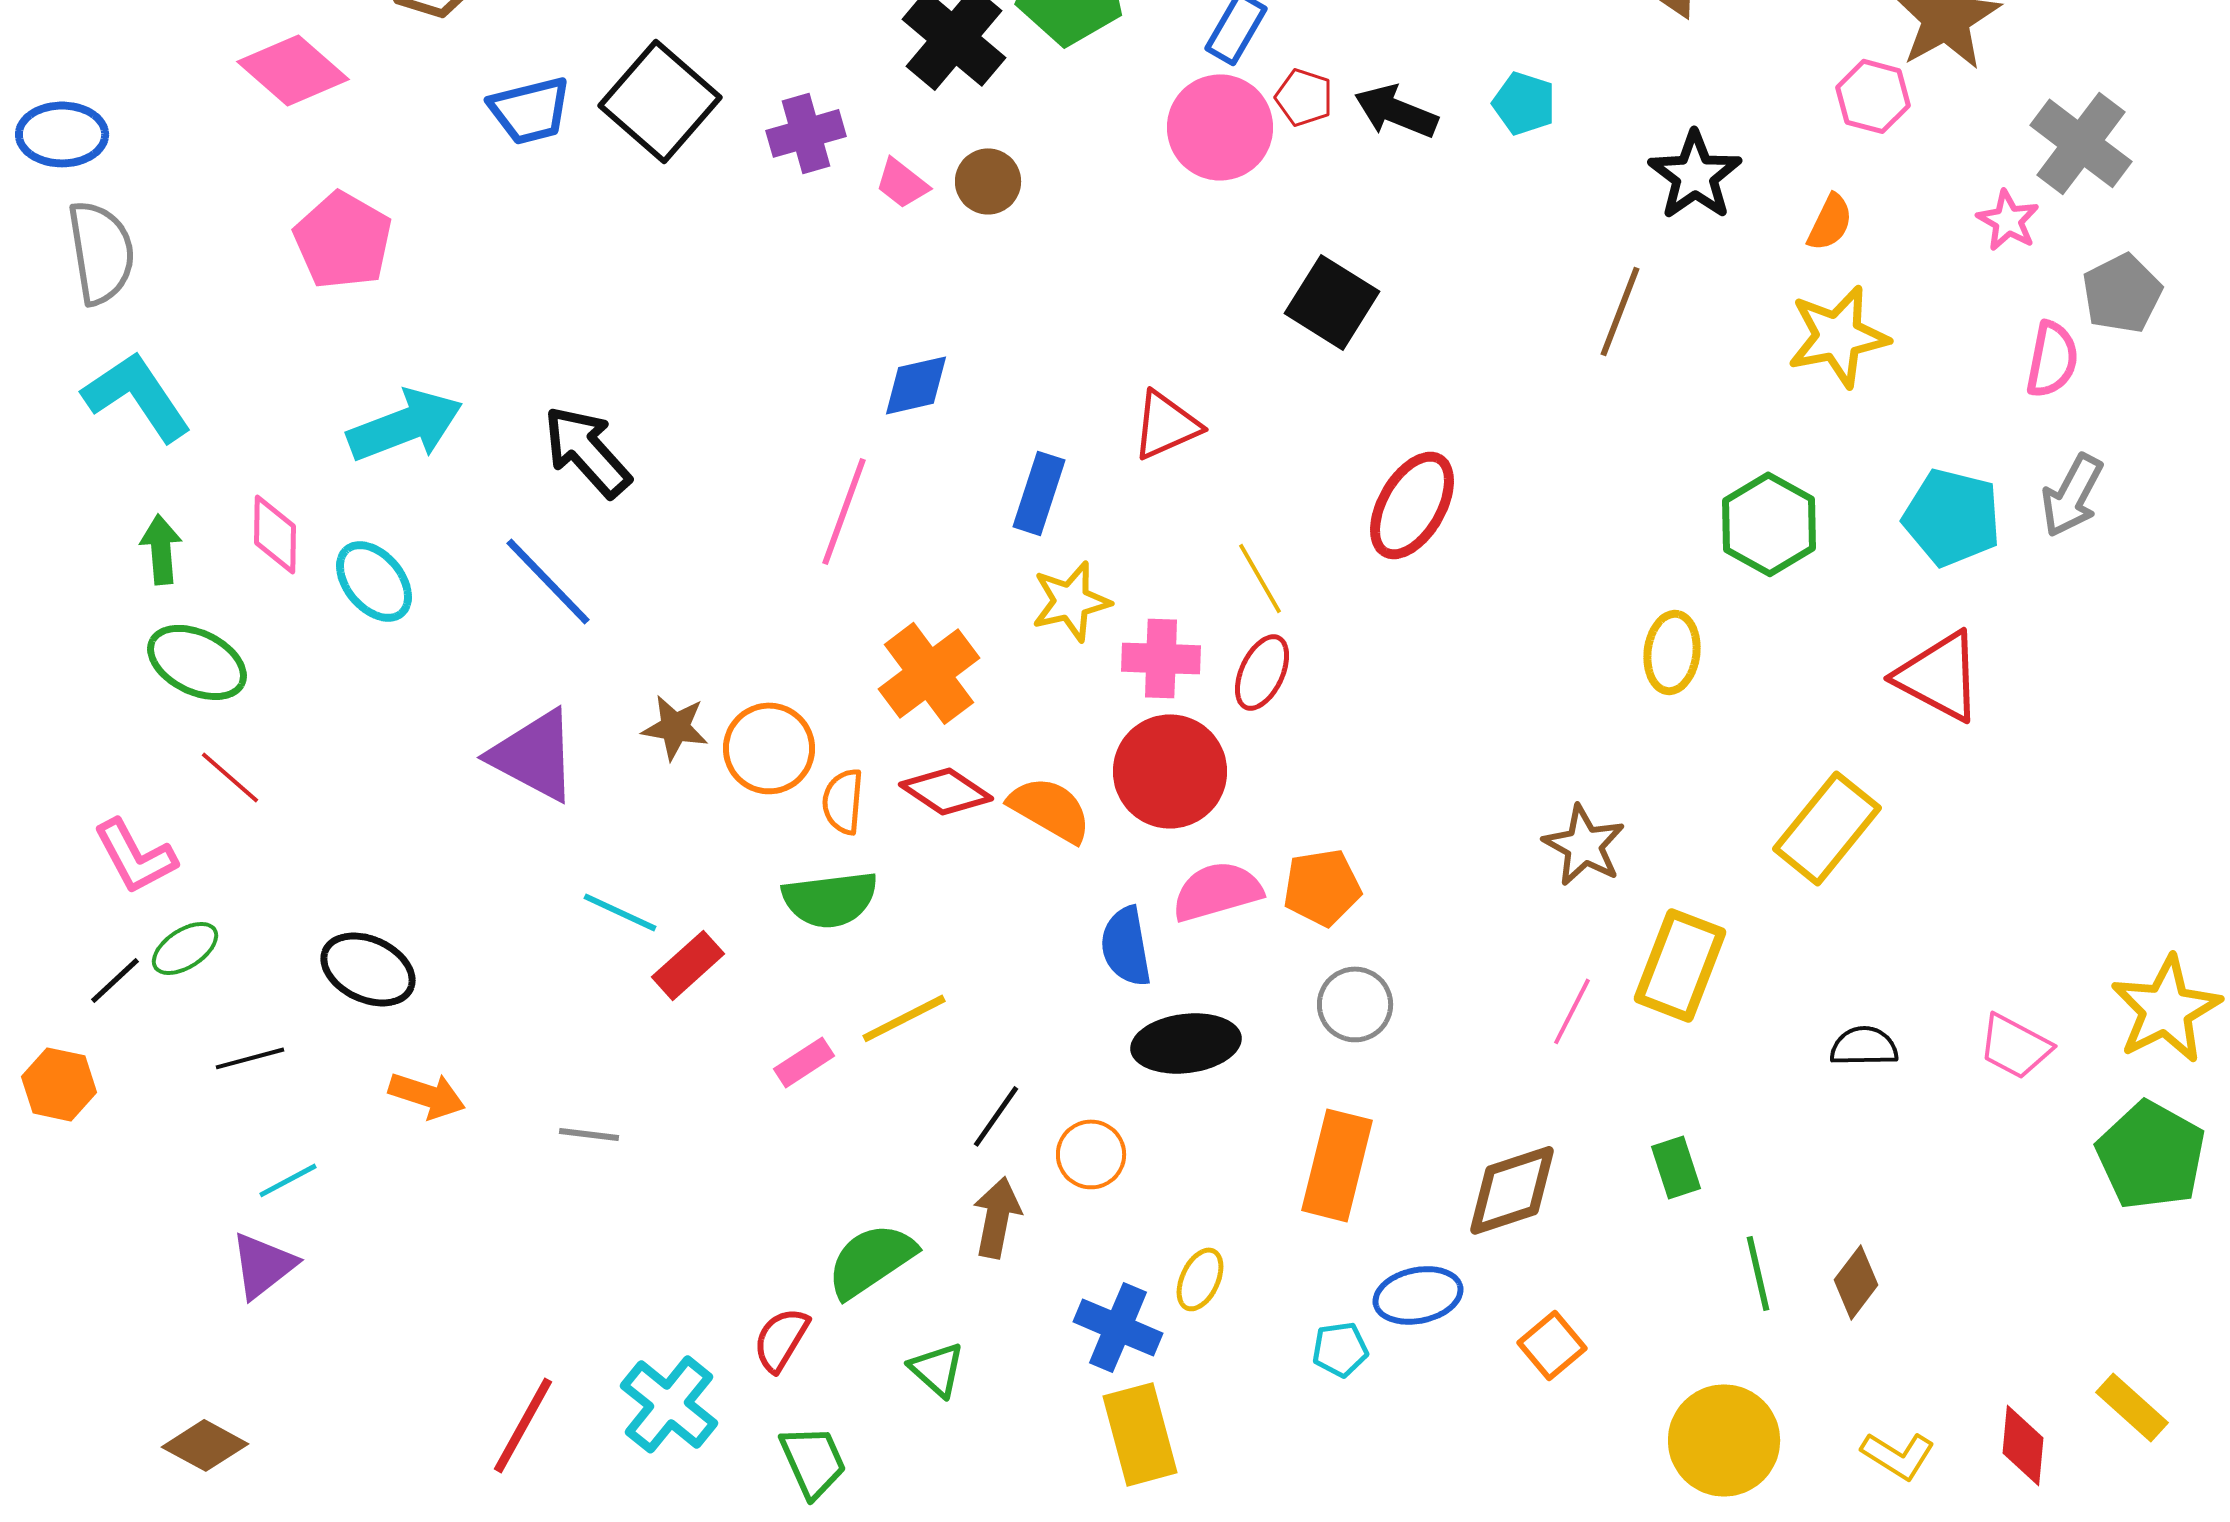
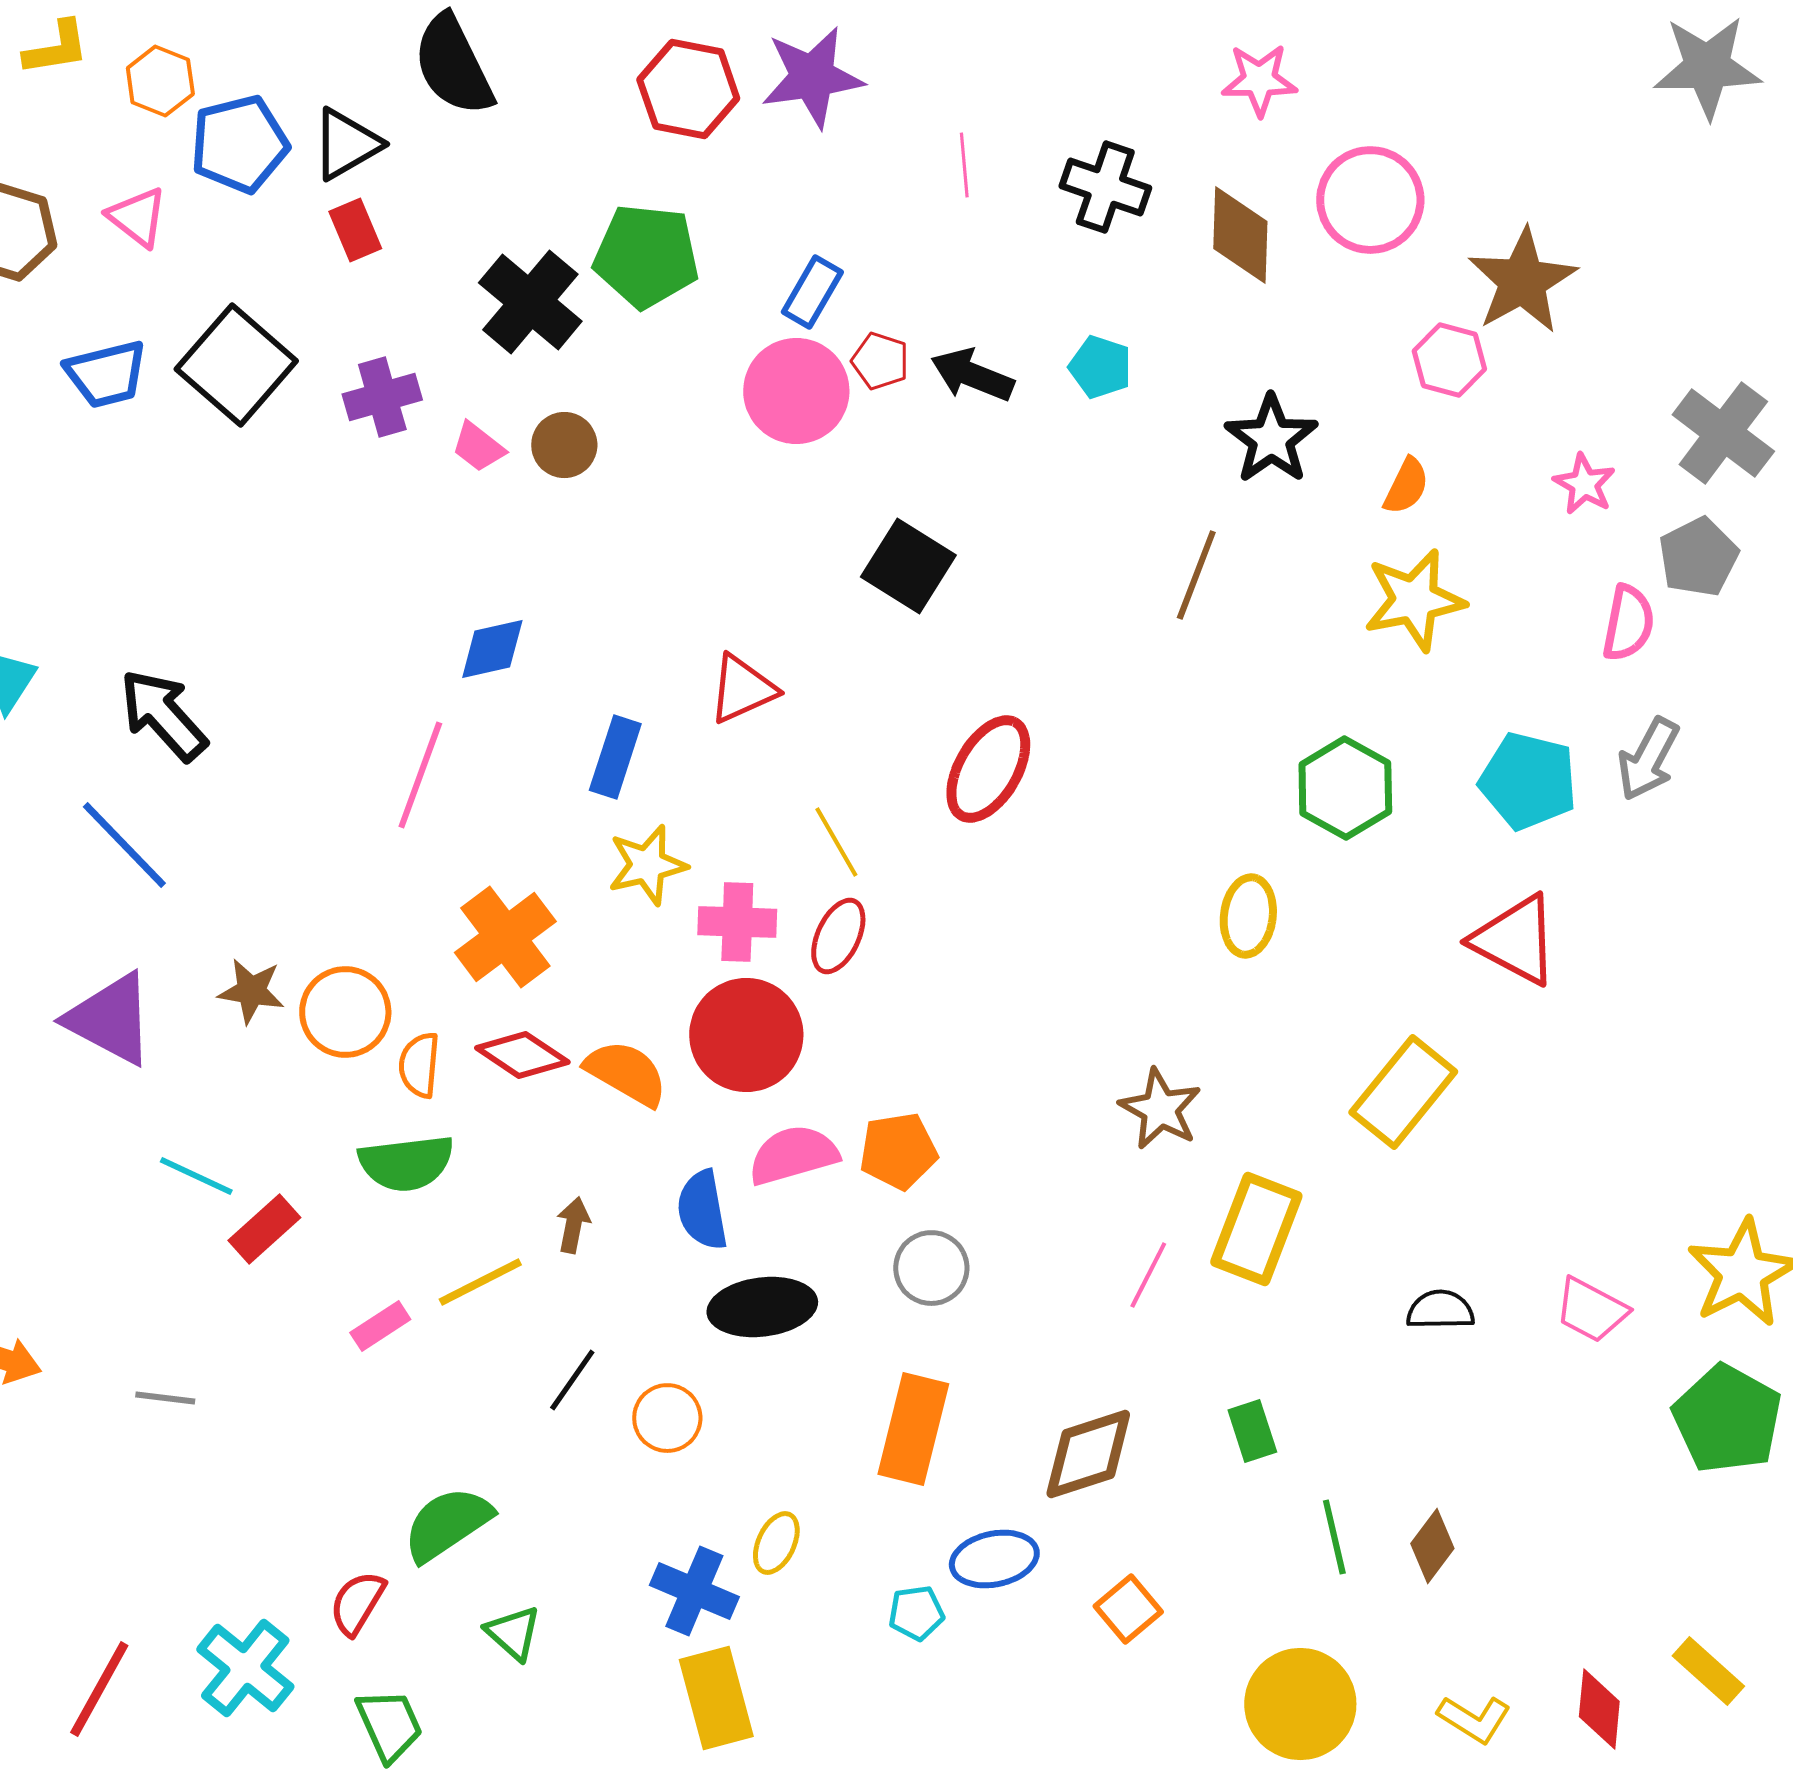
gray cross: (2081, 143) -> (1723, 433), moved
brown arrow: (997, 1217) -> (573, 1225), moved, size x0.7

